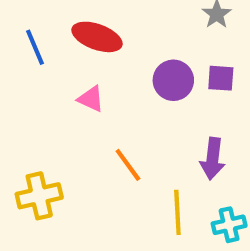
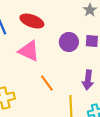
pink triangle: (91, 99) -> (29, 51), size x1.6

